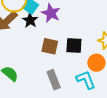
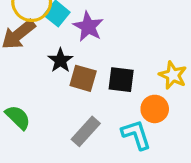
black star: (30, 20) -> (60, 60), moved
gray rectangle: (54, 80) -> (86, 131), turned 60

